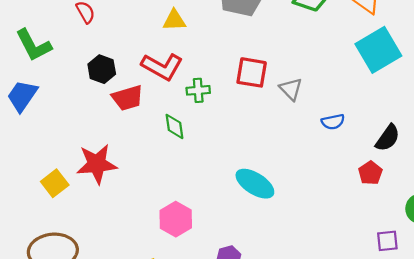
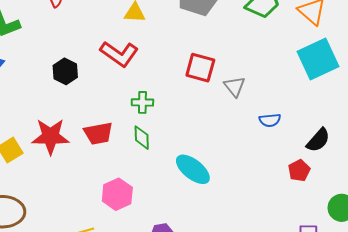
black hexagon: (102, 69) -> (65, 71), moved
green cross: (198, 90) -> (142, 102), moved
red trapezoid: (128, 98) -> (98, 133), moved
green diamond: (174, 126) -> (142, 138), moved

